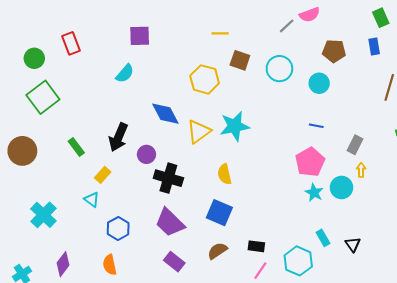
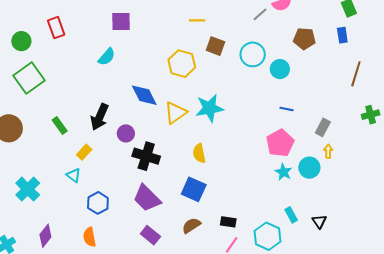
cyan circle: (319, 83) -> (280, 69), moved

